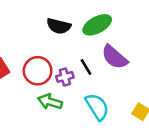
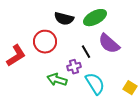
red circle: (38, 71) -> (45, 42), moved
purple cross: (65, 77) -> (74, 67), moved

